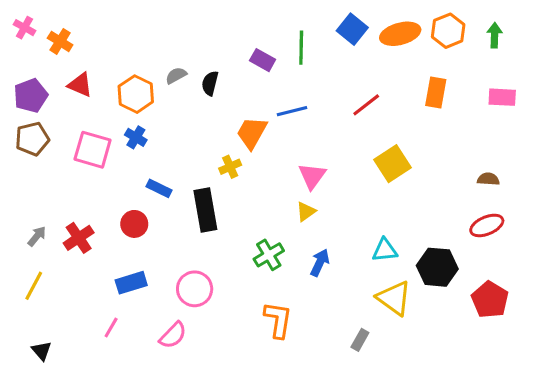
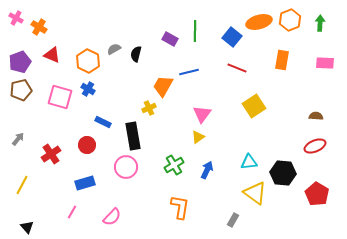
blue square: (352, 29) -> (232, 37), moved
red line: (366, 105) -> (237, 68), turned 60
gray arrow: (37, 236) -> (18, 139), moved
pink circle: (195, 289) -> (126, 167), moved

